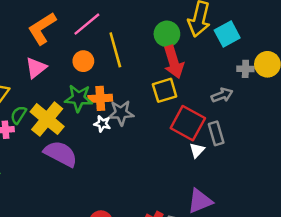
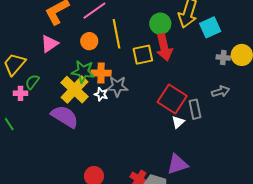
yellow square: (165, 90) -> (143, 55), moved
gray arrow: (222, 95) -> (221, 91), moved
yellow cross: (47, 119) -> (75, 90), moved

